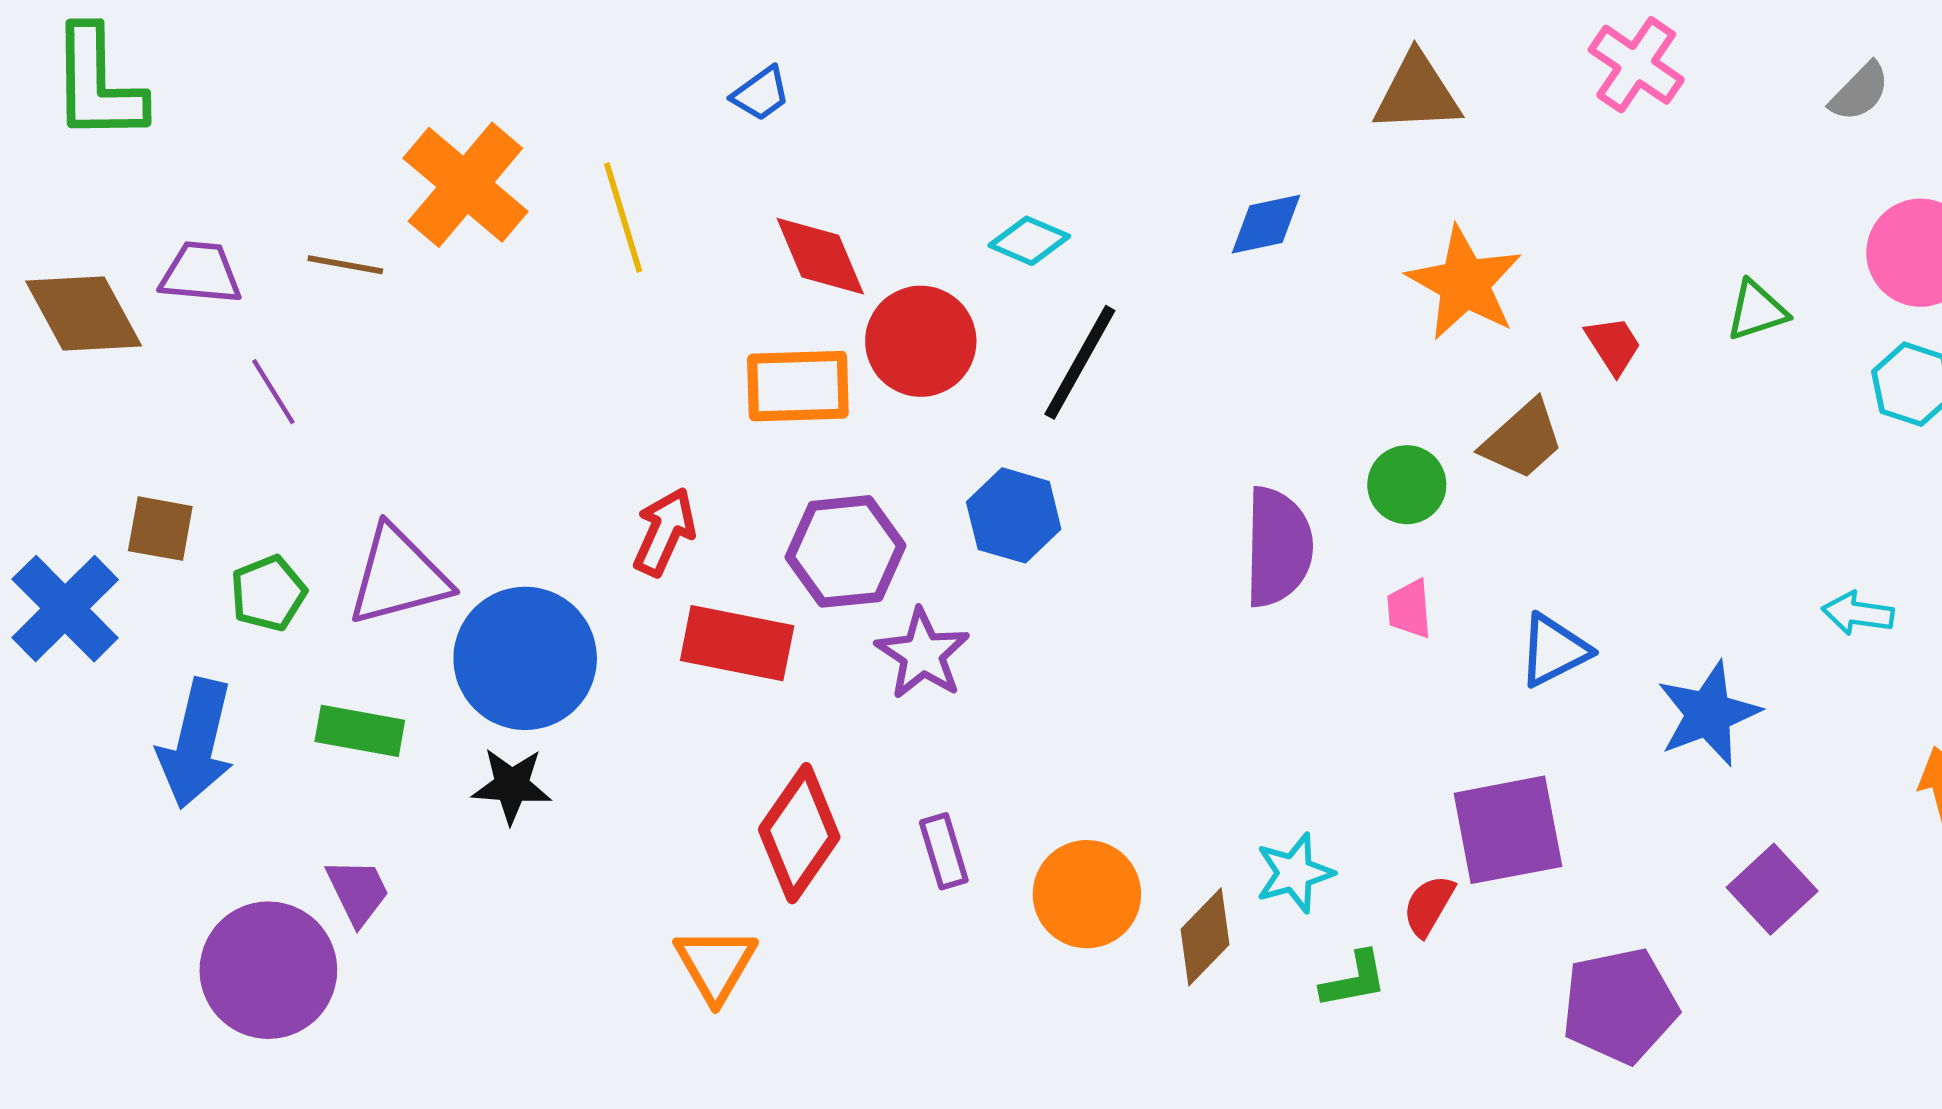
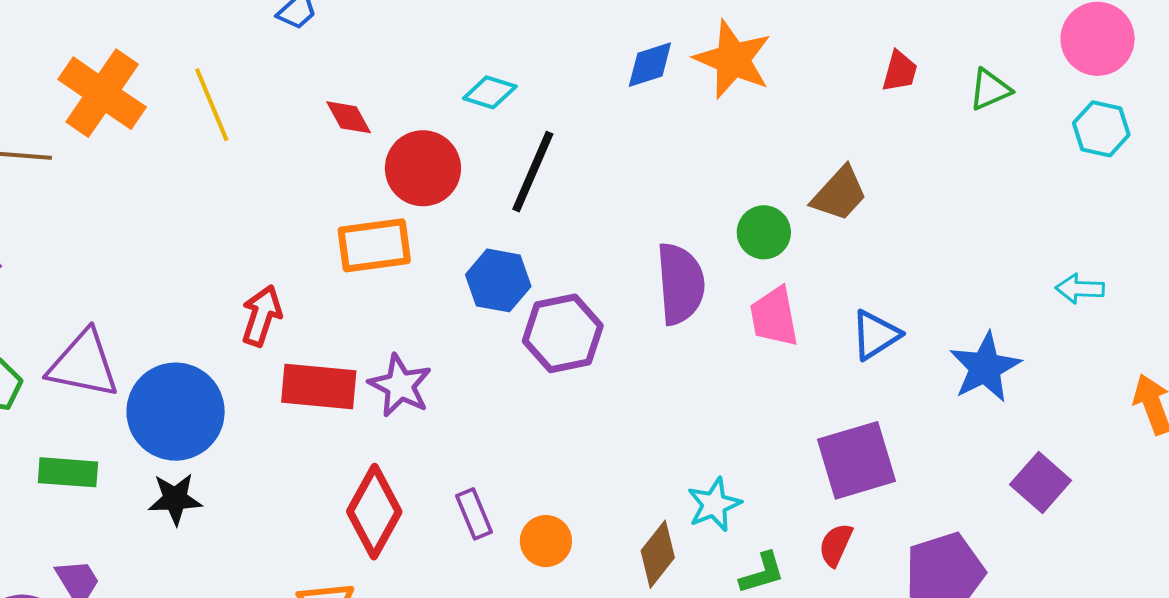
red diamond: (820, 256) -> (349, 117), size x0.7
orange star: (1465, 283) -> (733, 60), moved
red trapezoid: (1613, 345) -> (900, 71), moved, turned 54
orange rectangle: (798, 386) -> (374, 245), moved
purple hexagon: (846, 551) -> (563, 333), moved
purple triangle: (398, 576) -> (83, 364), turned 32
pink trapezoid: (1409, 609) -> (774, 317), size x1.5
purple star: (923, 654) -> (400, 386), moved
orange circle: (1087, 894) -> (546, 541), moved, size x0.7
red semicircle: (1429, 906) -> (836, 545), moved

